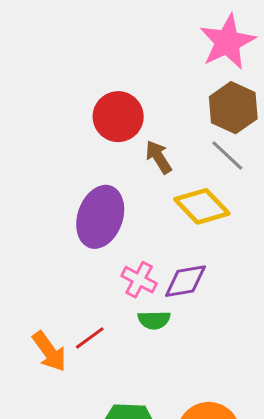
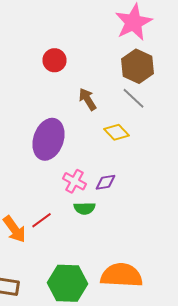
red circle: (118, 117) -> (54, 60), moved, size x0.7
yellow diamond: (202, 206) -> (116, 132), size x0.7
purple diamond: (185, 281) -> (106, 182), size x0.7

